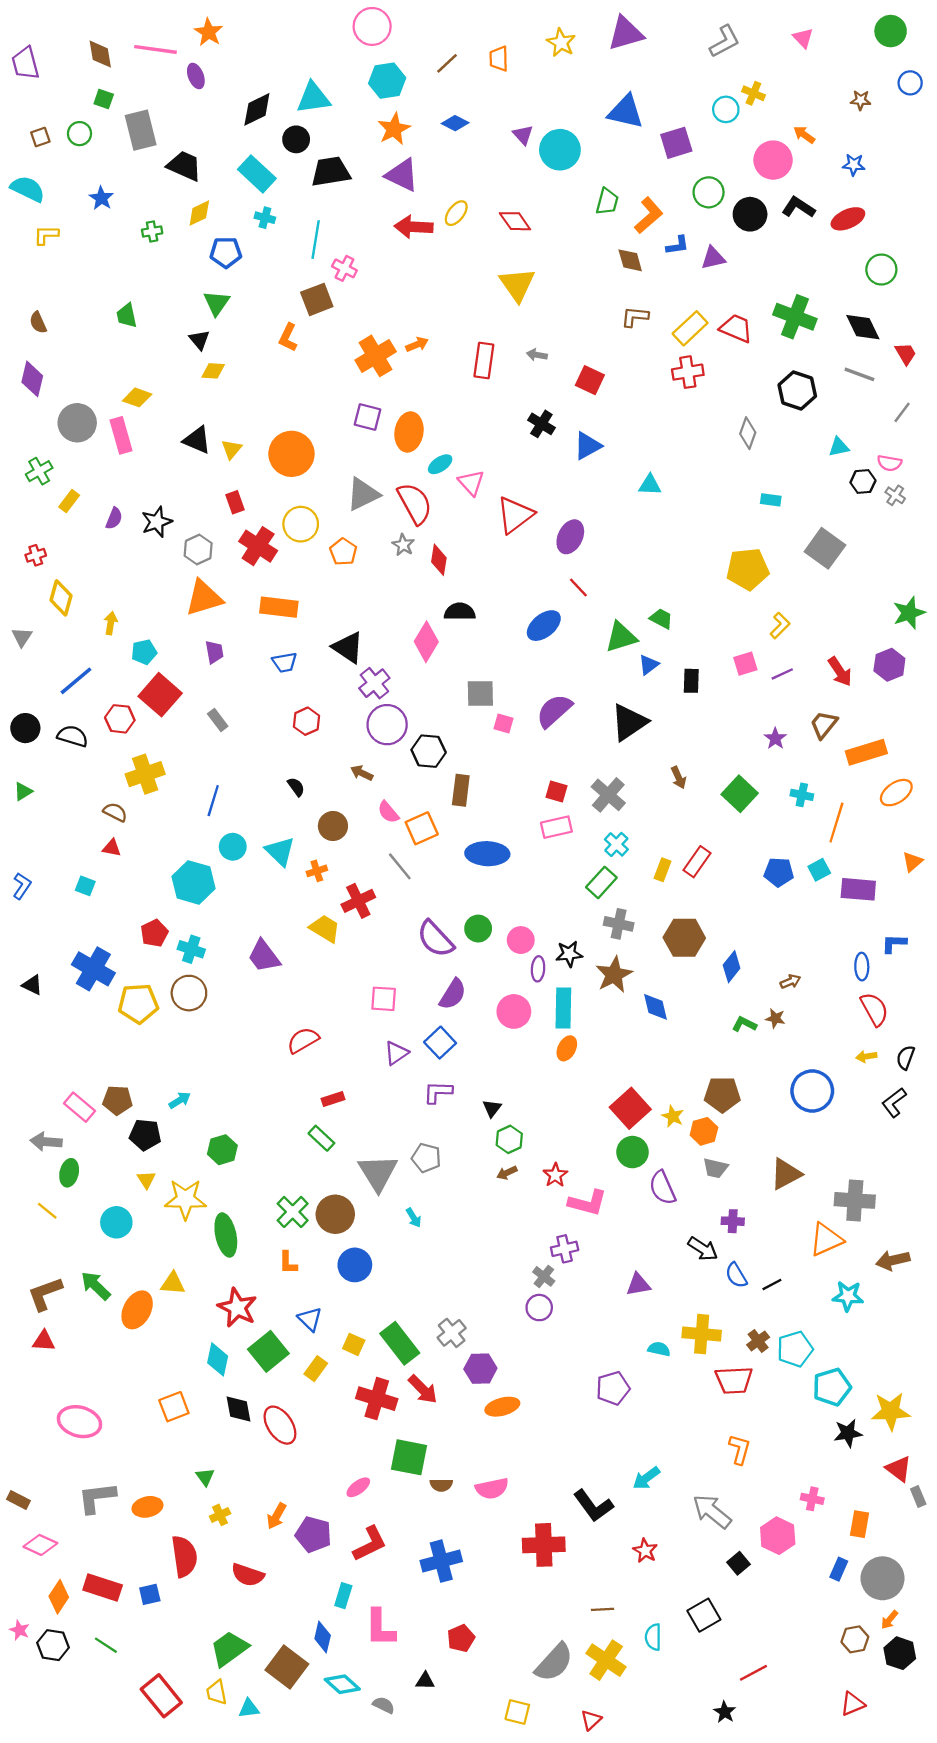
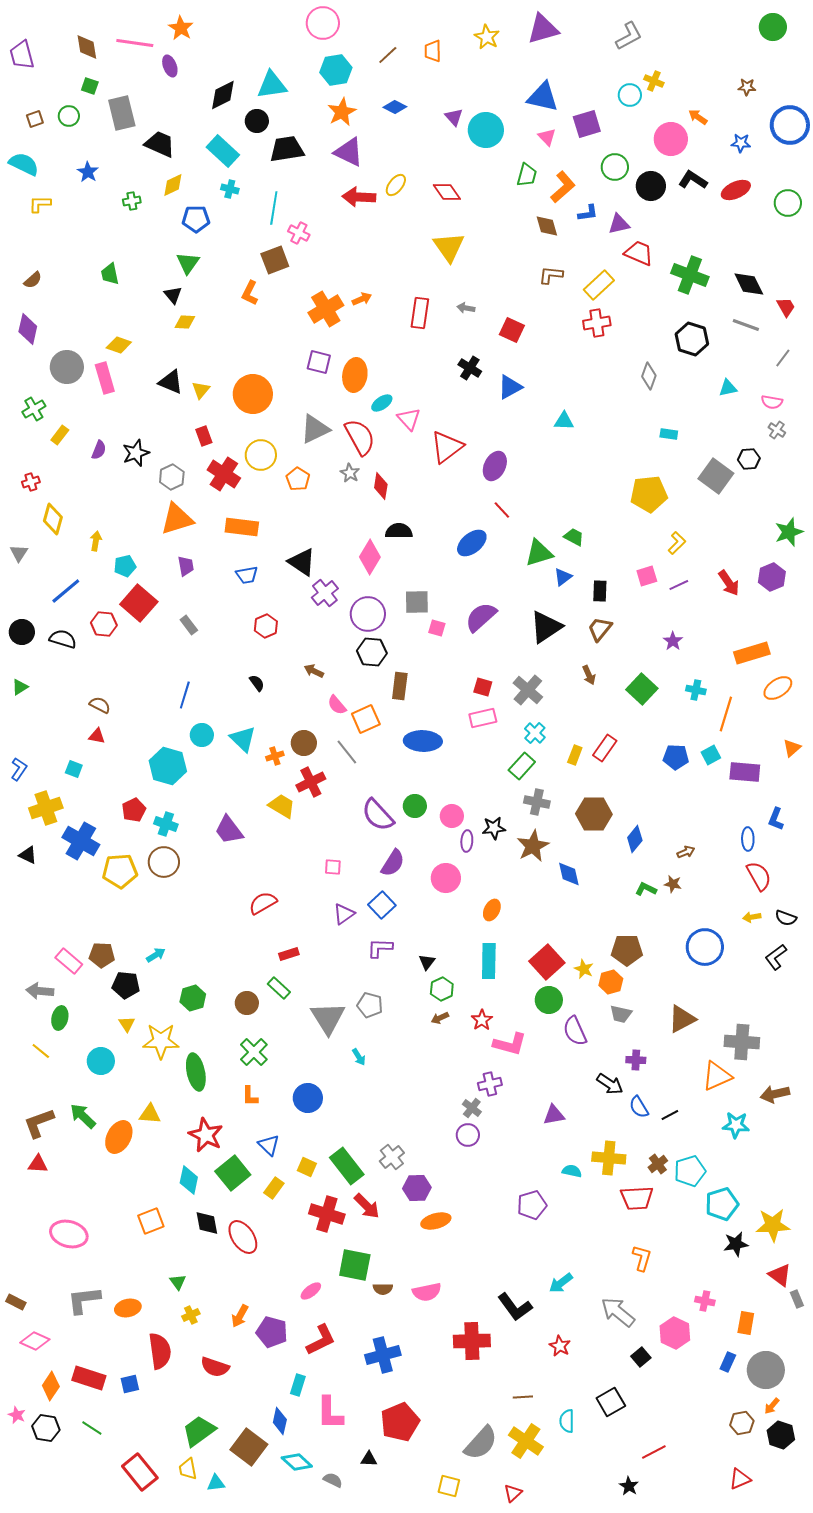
pink triangle: (803, 38) -> (547, 137), moved
blue circle: (910, 83) -> (790, 125), moved, size x1.8
green circle: (881, 270) -> (788, 203), moved
brown semicircle: (38, 323) -> (33, 280), turned -108
red trapezoid: (736, 328) -> (639, 253), moved
black hexagon: (863, 482) -> (749, 459), moved
purple circle: (387, 725) -> (368, 614), moved
brown trapezoid: (824, 725) -> (600, 629), moved
yellow cross: (145, 774) -> (46, 808), moved
brown circle: (333, 826) -> (304, 743), moved
blue L-shape: (894, 944) -> (776, 819), turned -70
pink square: (384, 999) -> (333, 867), size x0.7
cyan rectangle: (563, 1008) -> (489, 961), moved
black semicircle: (906, 1058) -> (786, 918), turned -90
brown circle: (335, 1214) -> (247, 1003), moved, size x0.7
red pentagon: (461, 1638) -> (400, 1422), size x1.6

